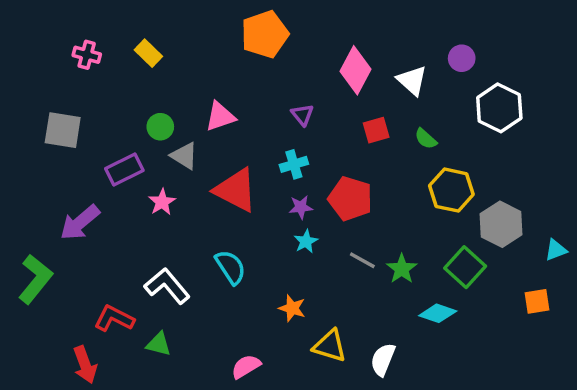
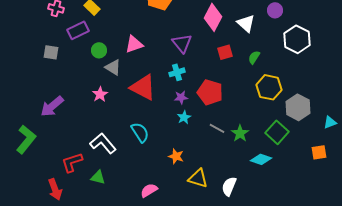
purple triangle: (302, 115) -> (182, 43), size x1.5
gray square: (63, 130) -> (51, 52), moved, size x0.7
green semicircle: (426, 139) -> (254, 57), turned 80
purple rectangle: (124, 170) -> (78, 30), moved
red L-shape: (114, 318) -> (72, 162), turned -45

